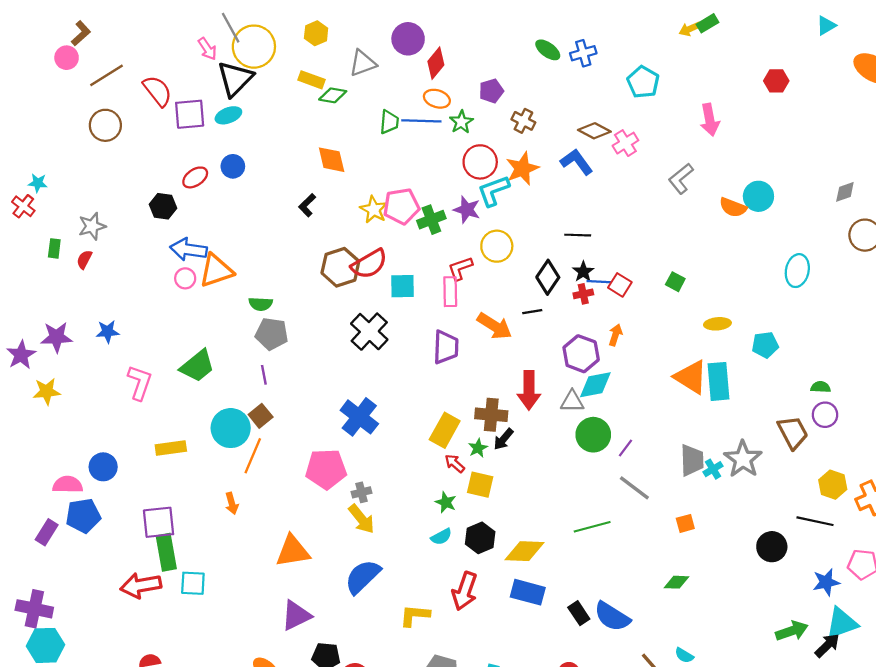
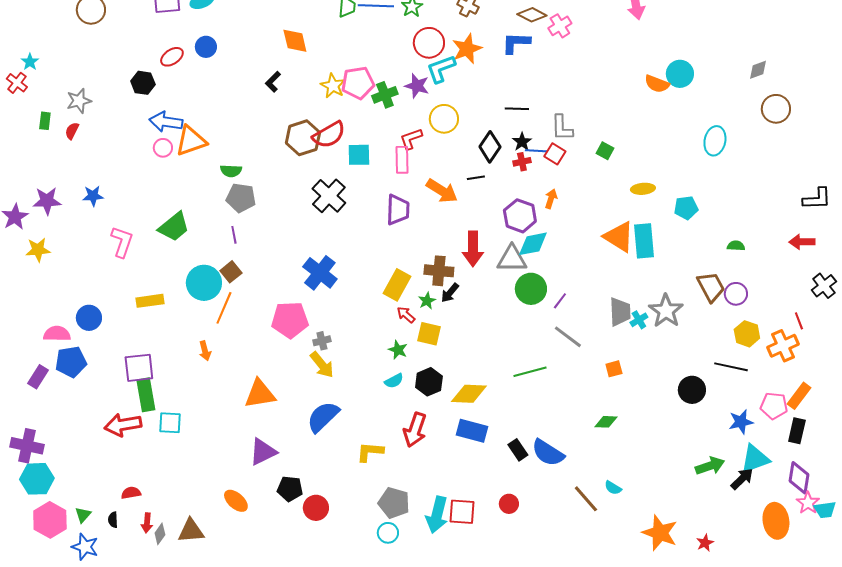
blue L-shape: (577, 162) -> (516, 43), turned -52
gray L-shape: (681, 179) -> (562, 128), moved, turned -52
cyan star: (38, 183) -> (30, 62), turned 30
gray triangle: (572, 401) -> (512, 259), size x1.4
purple circle: (825, 415) -> (736, 294), moved

